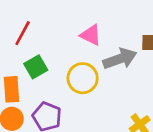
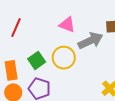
green square: (36, 67) -> (37, 60), moved

